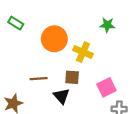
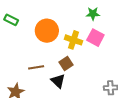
brown square: (72, 77) -> (66, 63), turned -32
pink square: (106, 87) -> (95, 38), moved, turned -30

